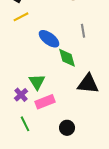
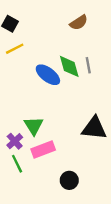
green diamond: (67, 58) -> (69, 66), moved
green line: (25, 124) -> (17, 164), moved

